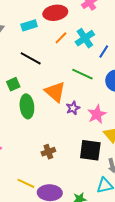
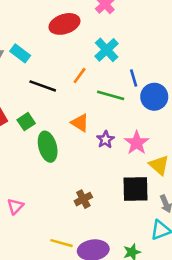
cyan rectangle: (29, 25) -> (20, 53), moved, turned 63
orange line: (61, 38) -> (80, 76), moved
blue line: (104, 51) -> (134, 78), moved, turned -40
orange triangle: (55, 92) -> (80, 123), size x0.7

